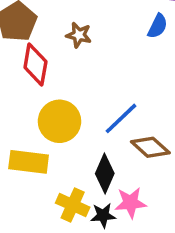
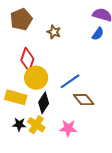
red diamond: (35, 64) -> (27, 60), moved
black diamond: (105, 173) -> (44, 103), moved
black star: (103, 215) -> (19, 124), moved

